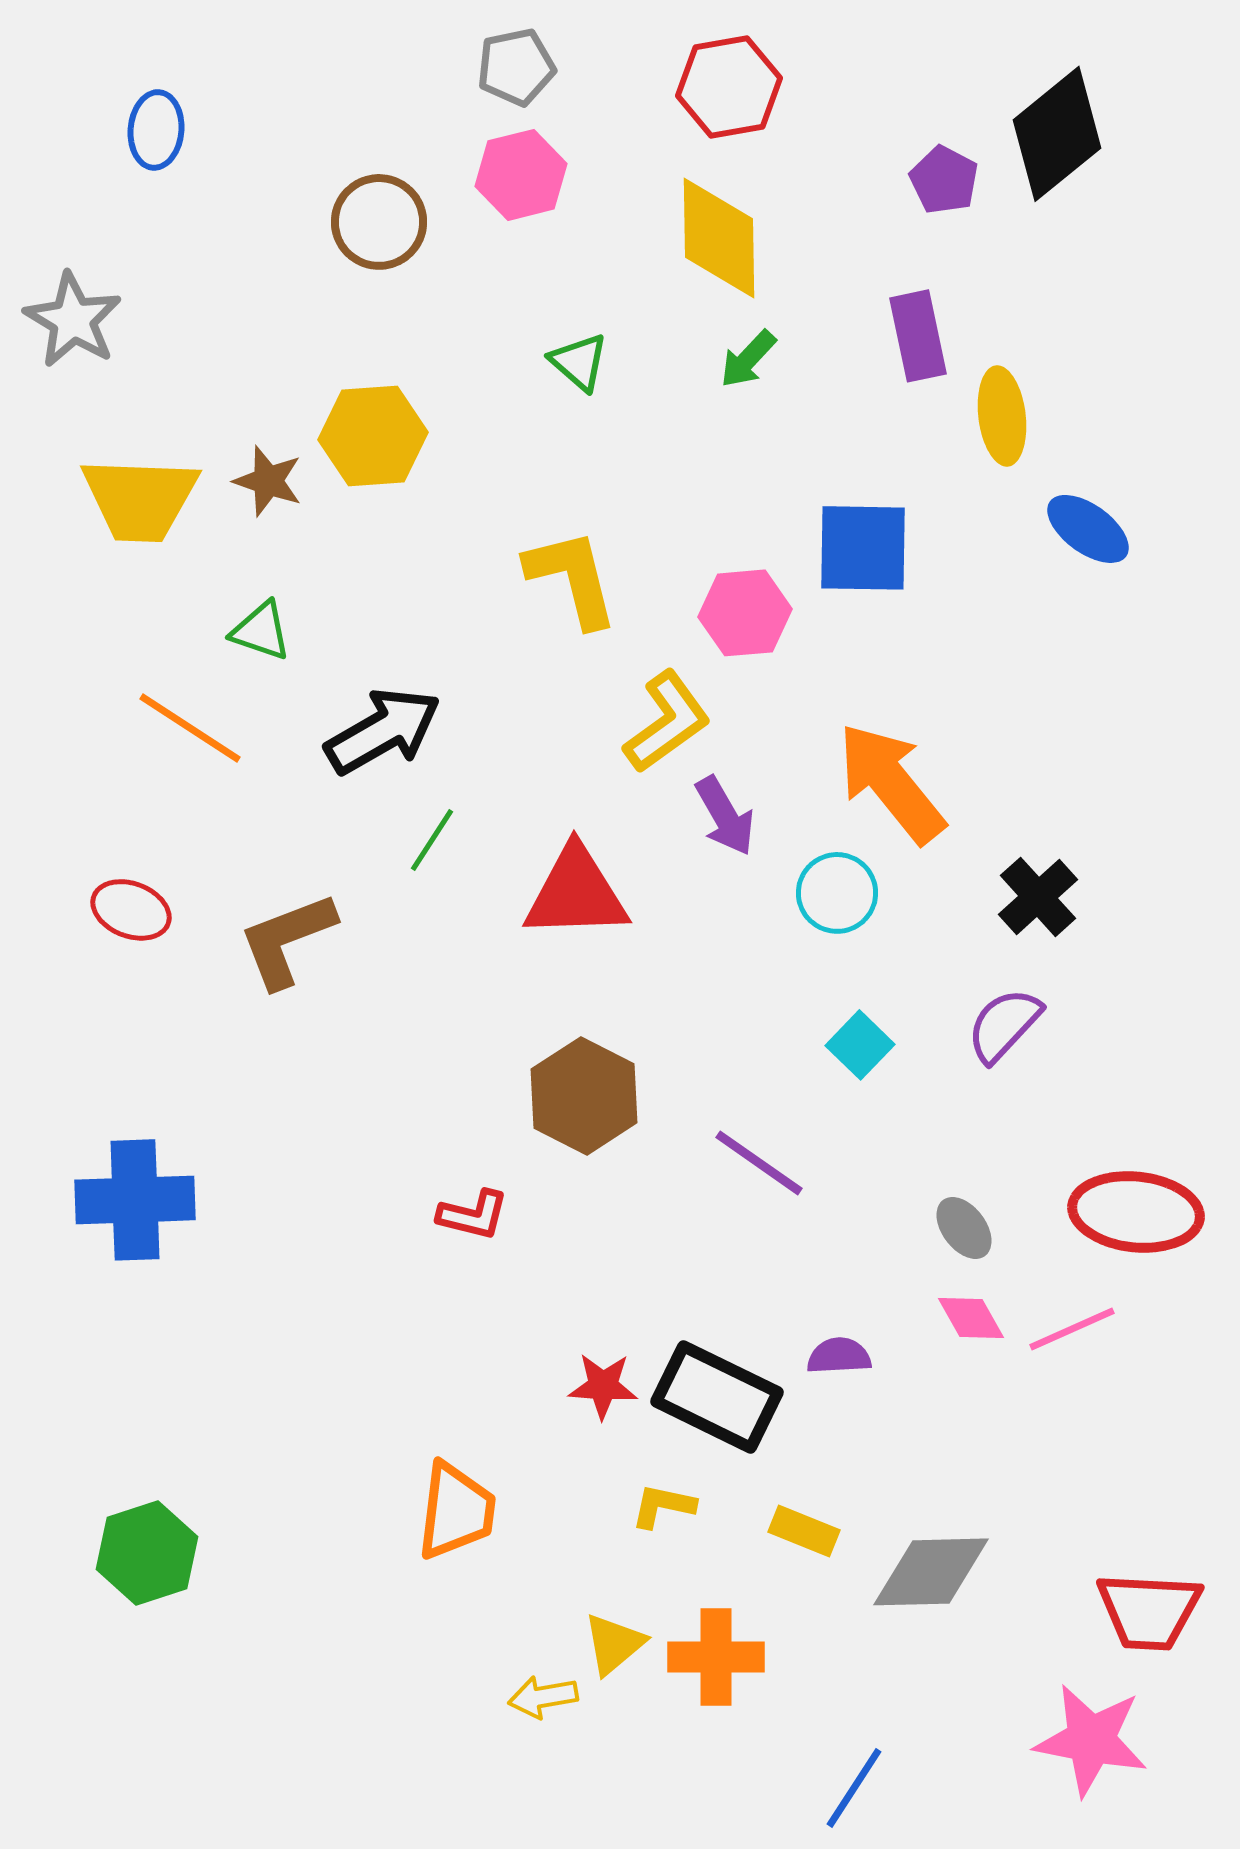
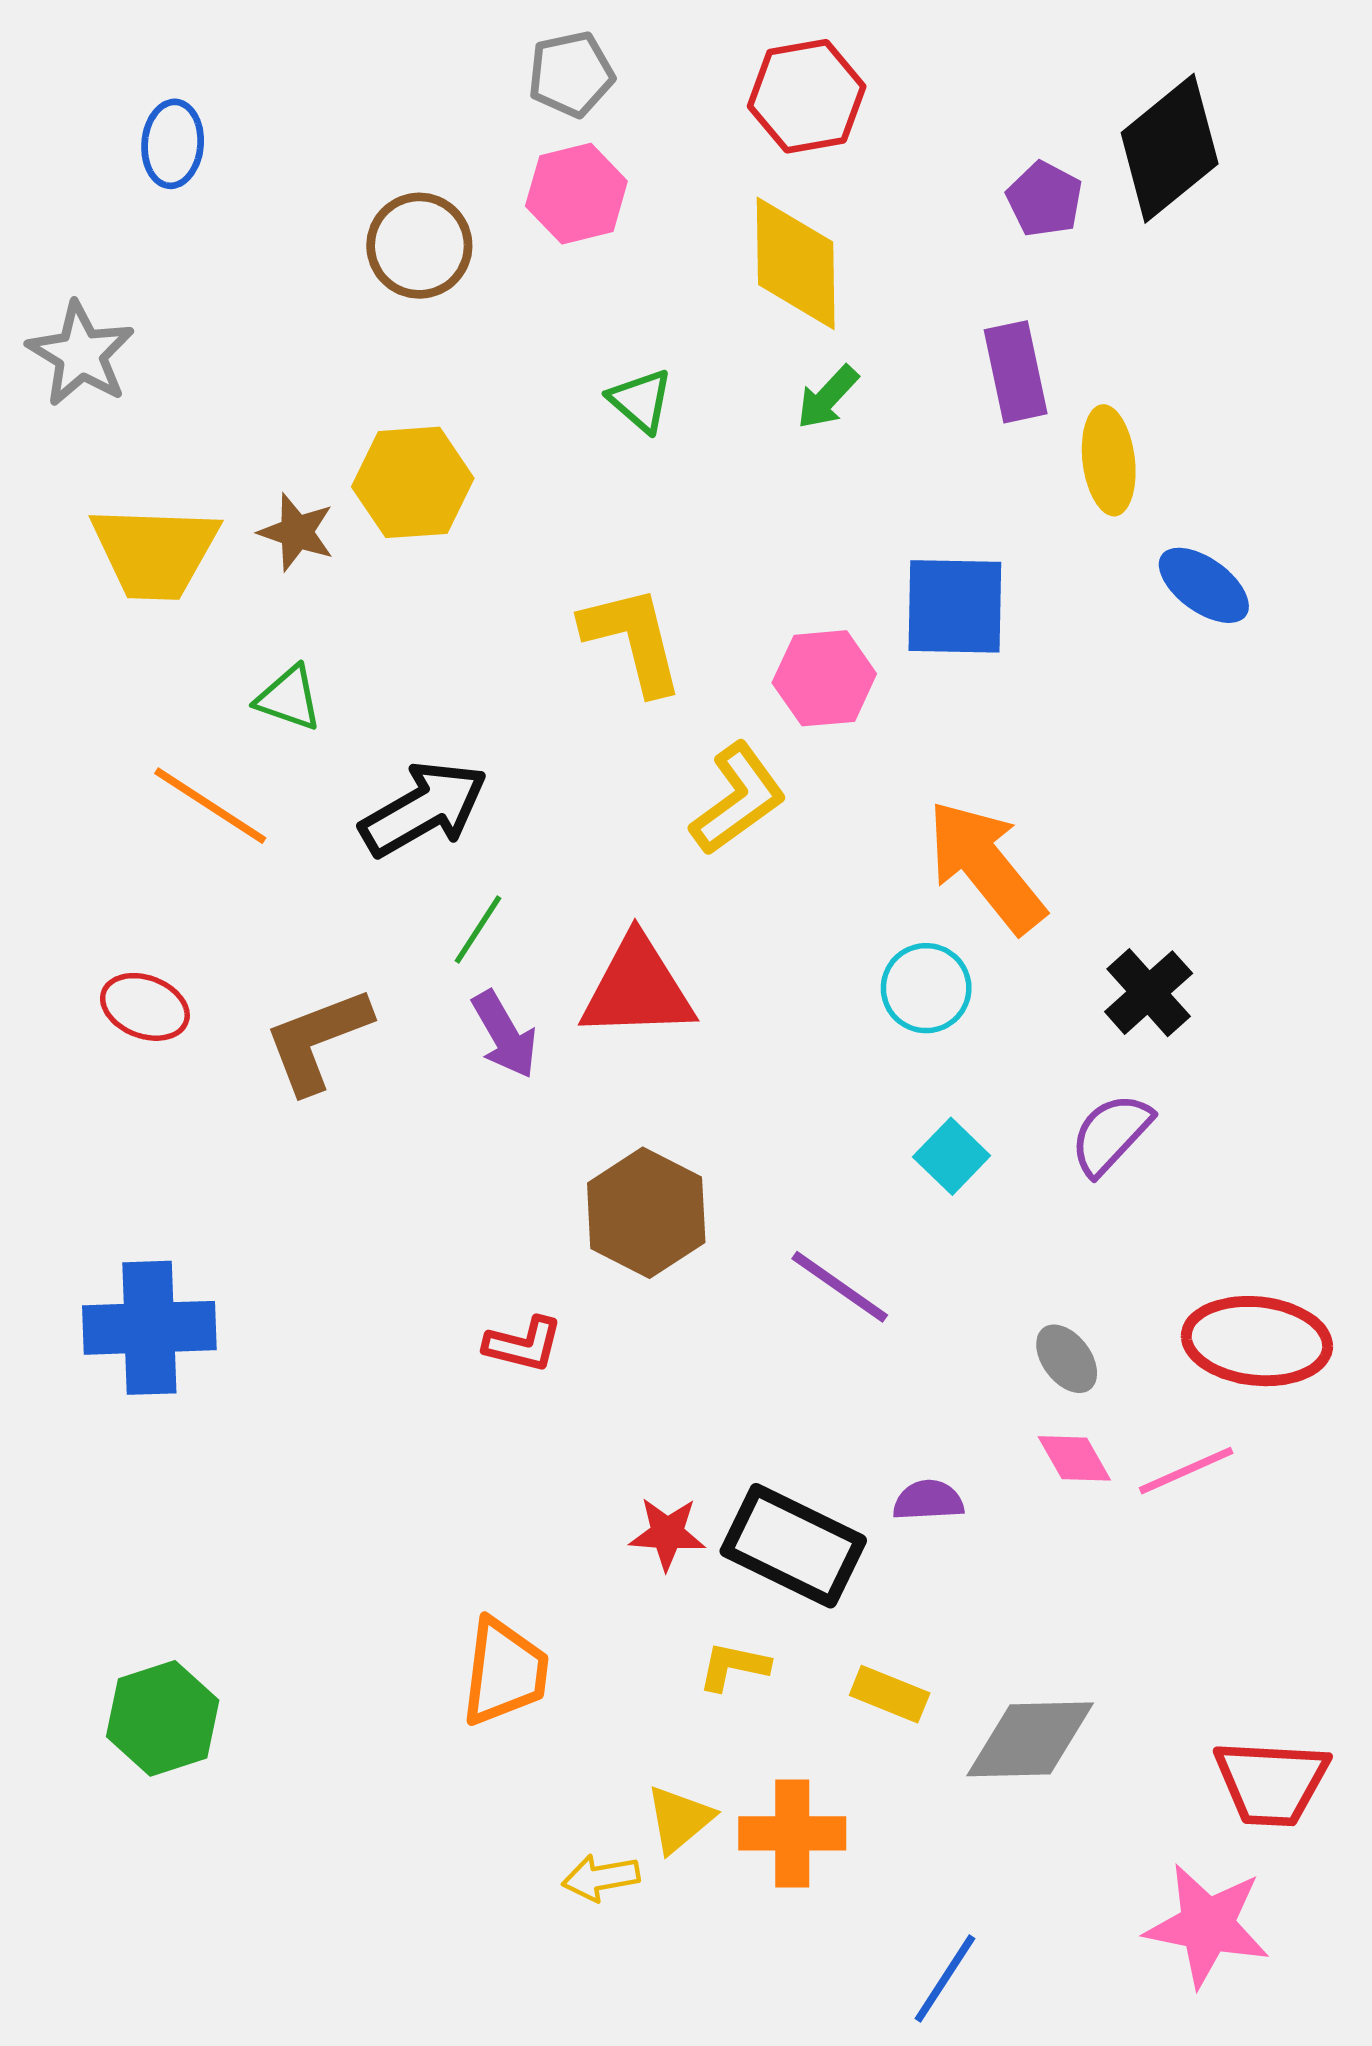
purple arrow: (725, 816) -> (505, 1035), moved

